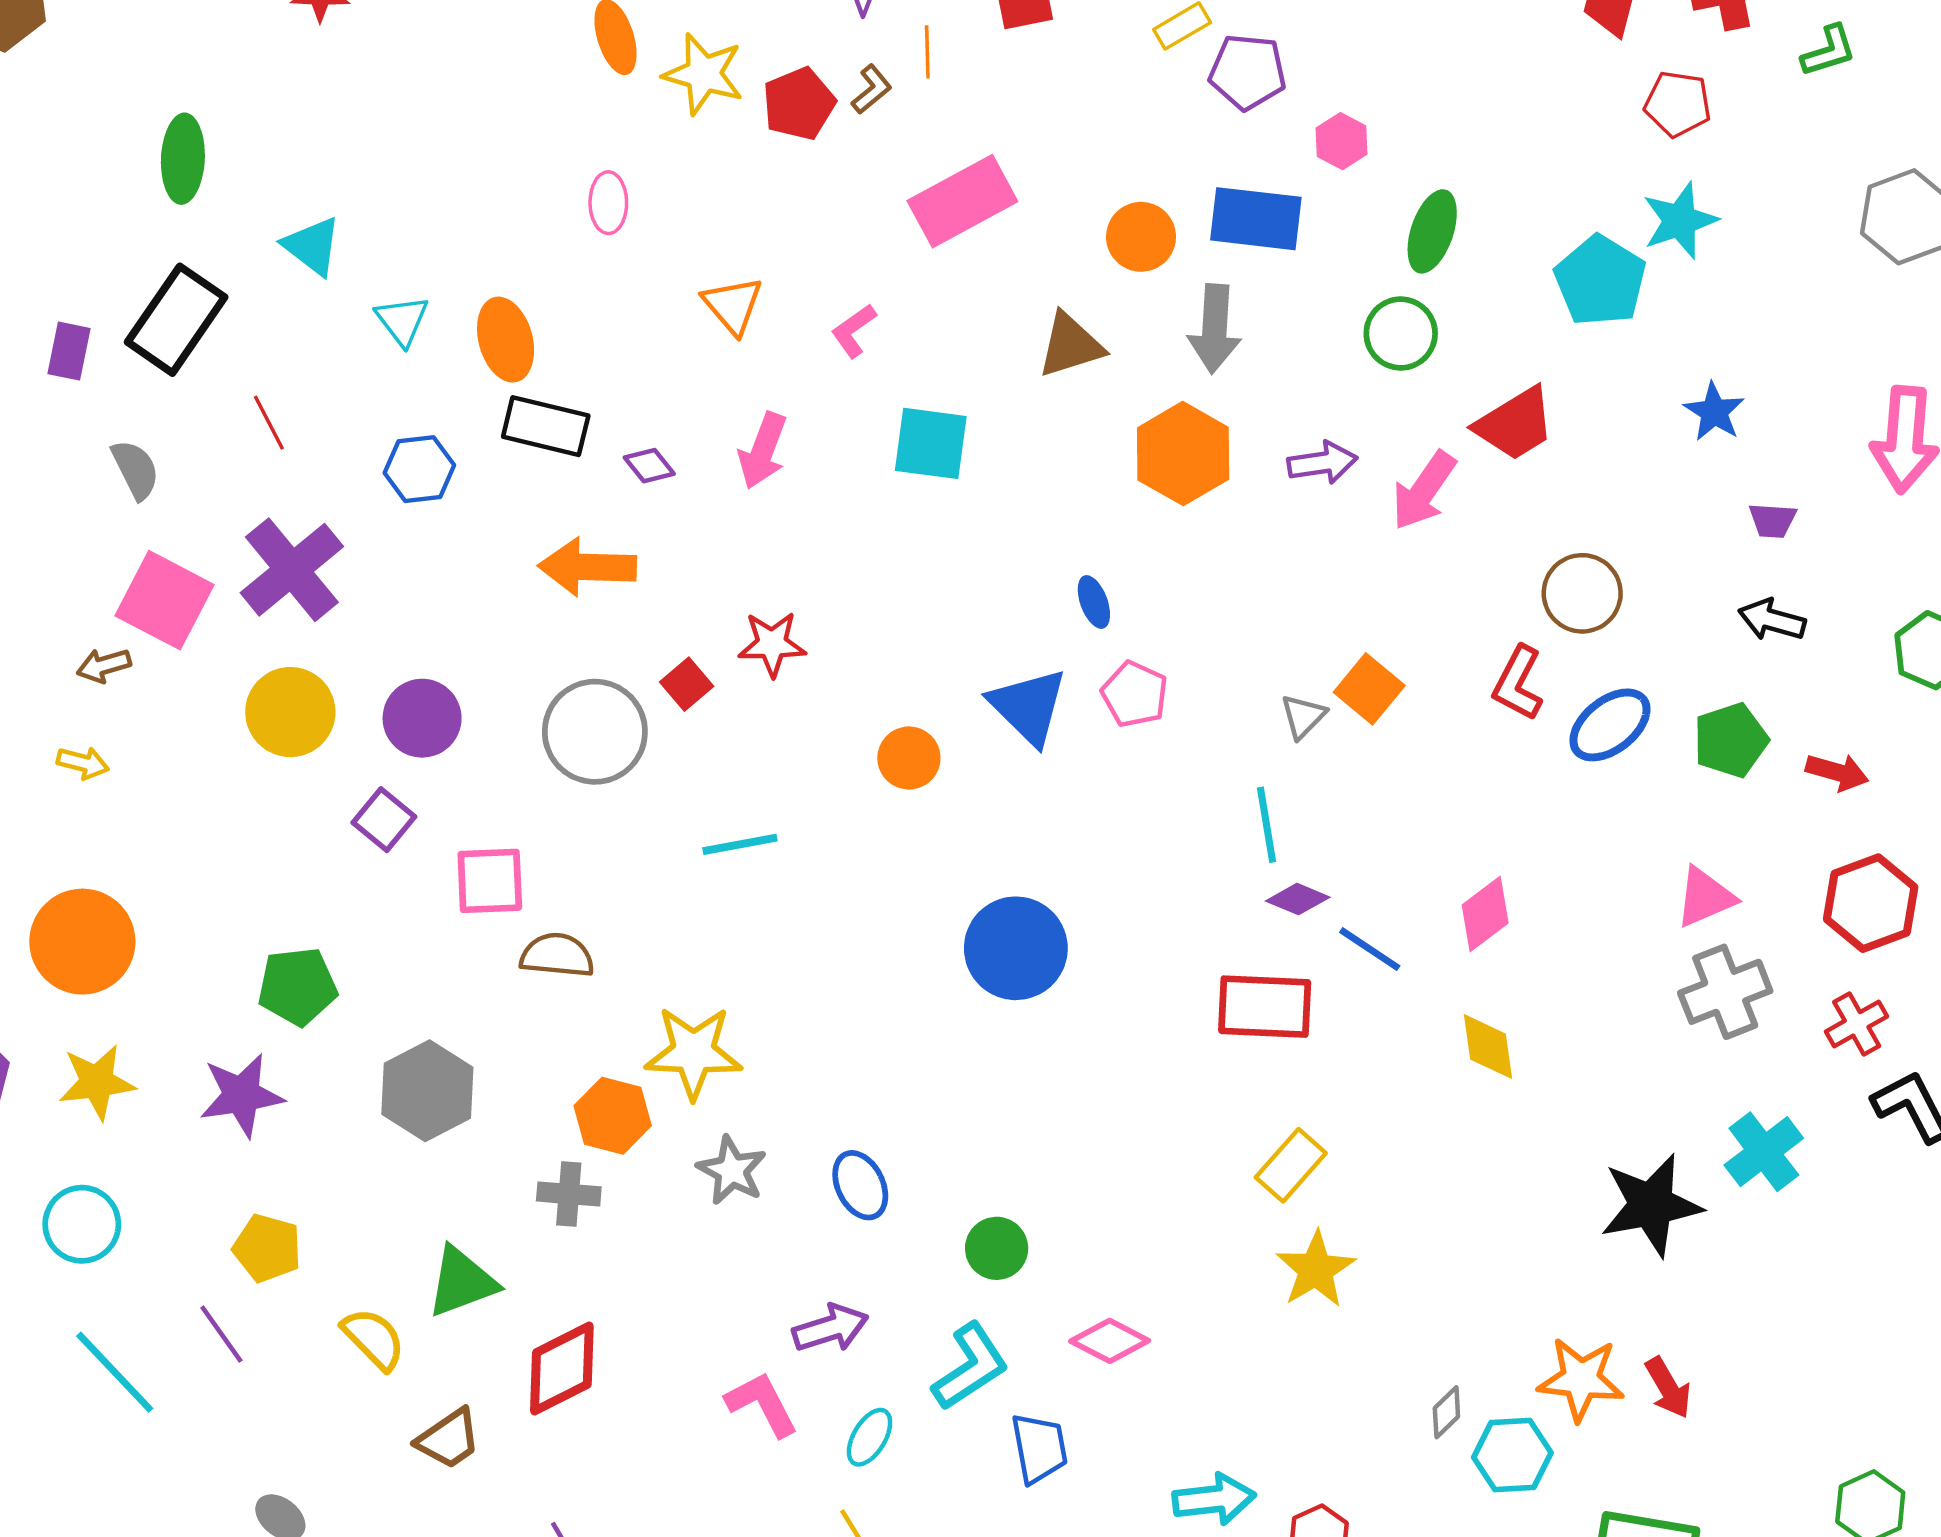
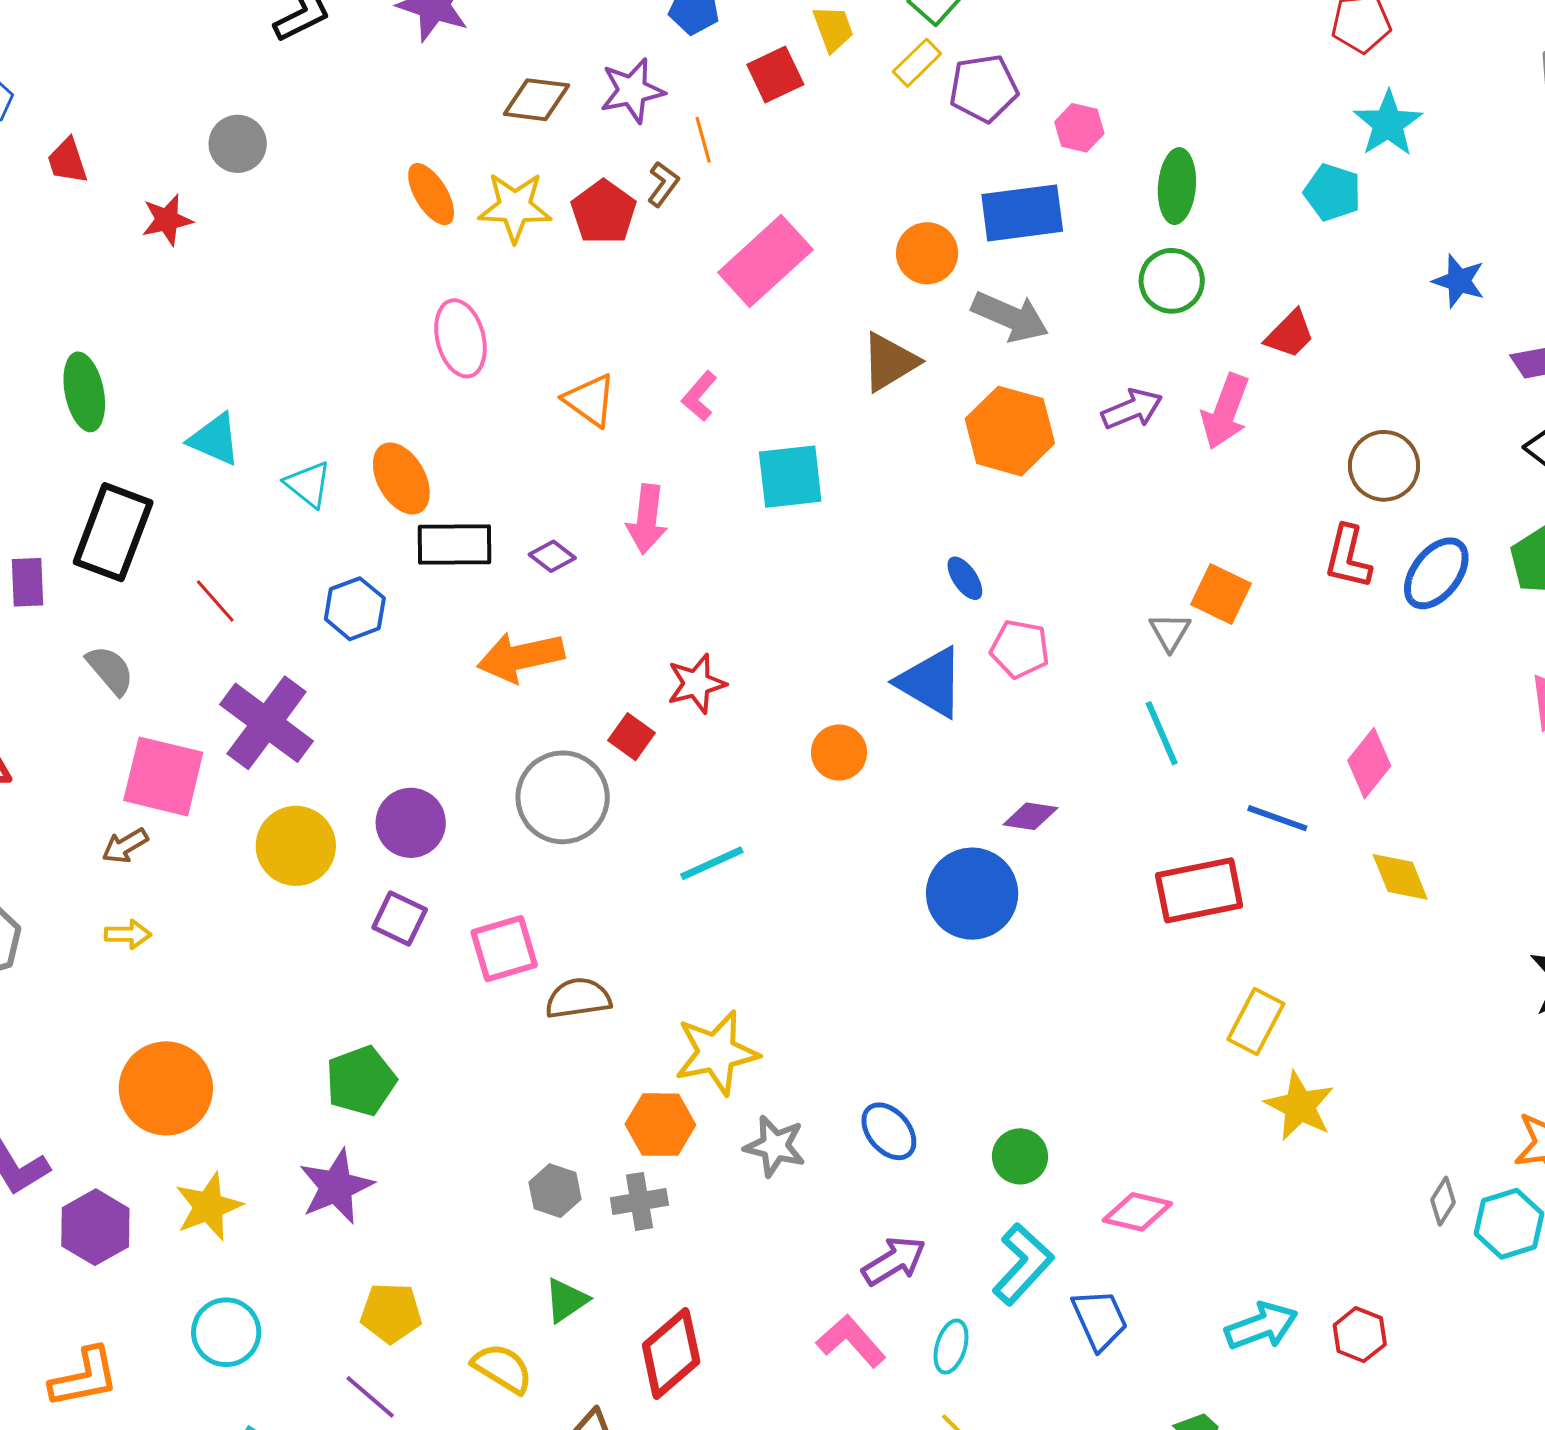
pink ellipse: (608, 203) -> (460, 338), size x1.4
cyan pentagon: (1600, 281) -> (1333, 192), size x0.7
gray arrow: (1215, 329) -> (1010, 317), turned -56
red trapezoid: (1515, 424) -> (1290, 334), size x0.7
purple diamond: (1298, 899) -> (1030, 816), moved
gray hexagon: (427, 1091) -> (555, 1191), moved, size x0.6
green triangle: (462, 1282) -> (566, 1300), size x0.7

